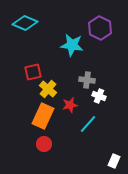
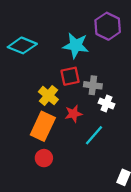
cyan diamond: (25, 23) -> (22, 45), moved
red square: (33, 72) -> (70, 76), moved

